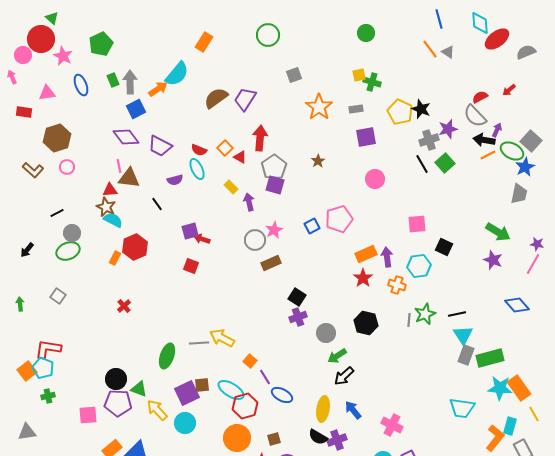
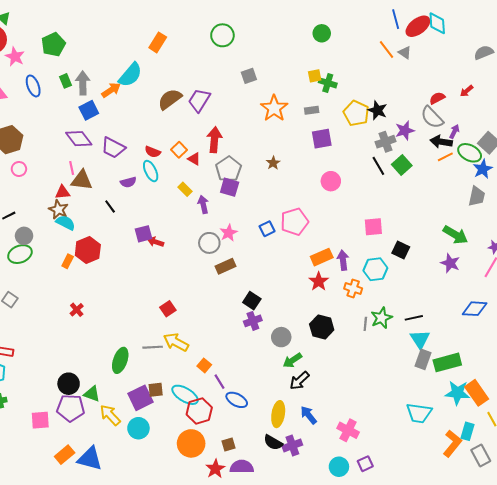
red ellipse: (497, 39) -> (418, 26), moved
red square: (191, 266) -> (168, 309), moved, turned 35
blue diamond: (517, 305) -> (475, 309), turned -45

